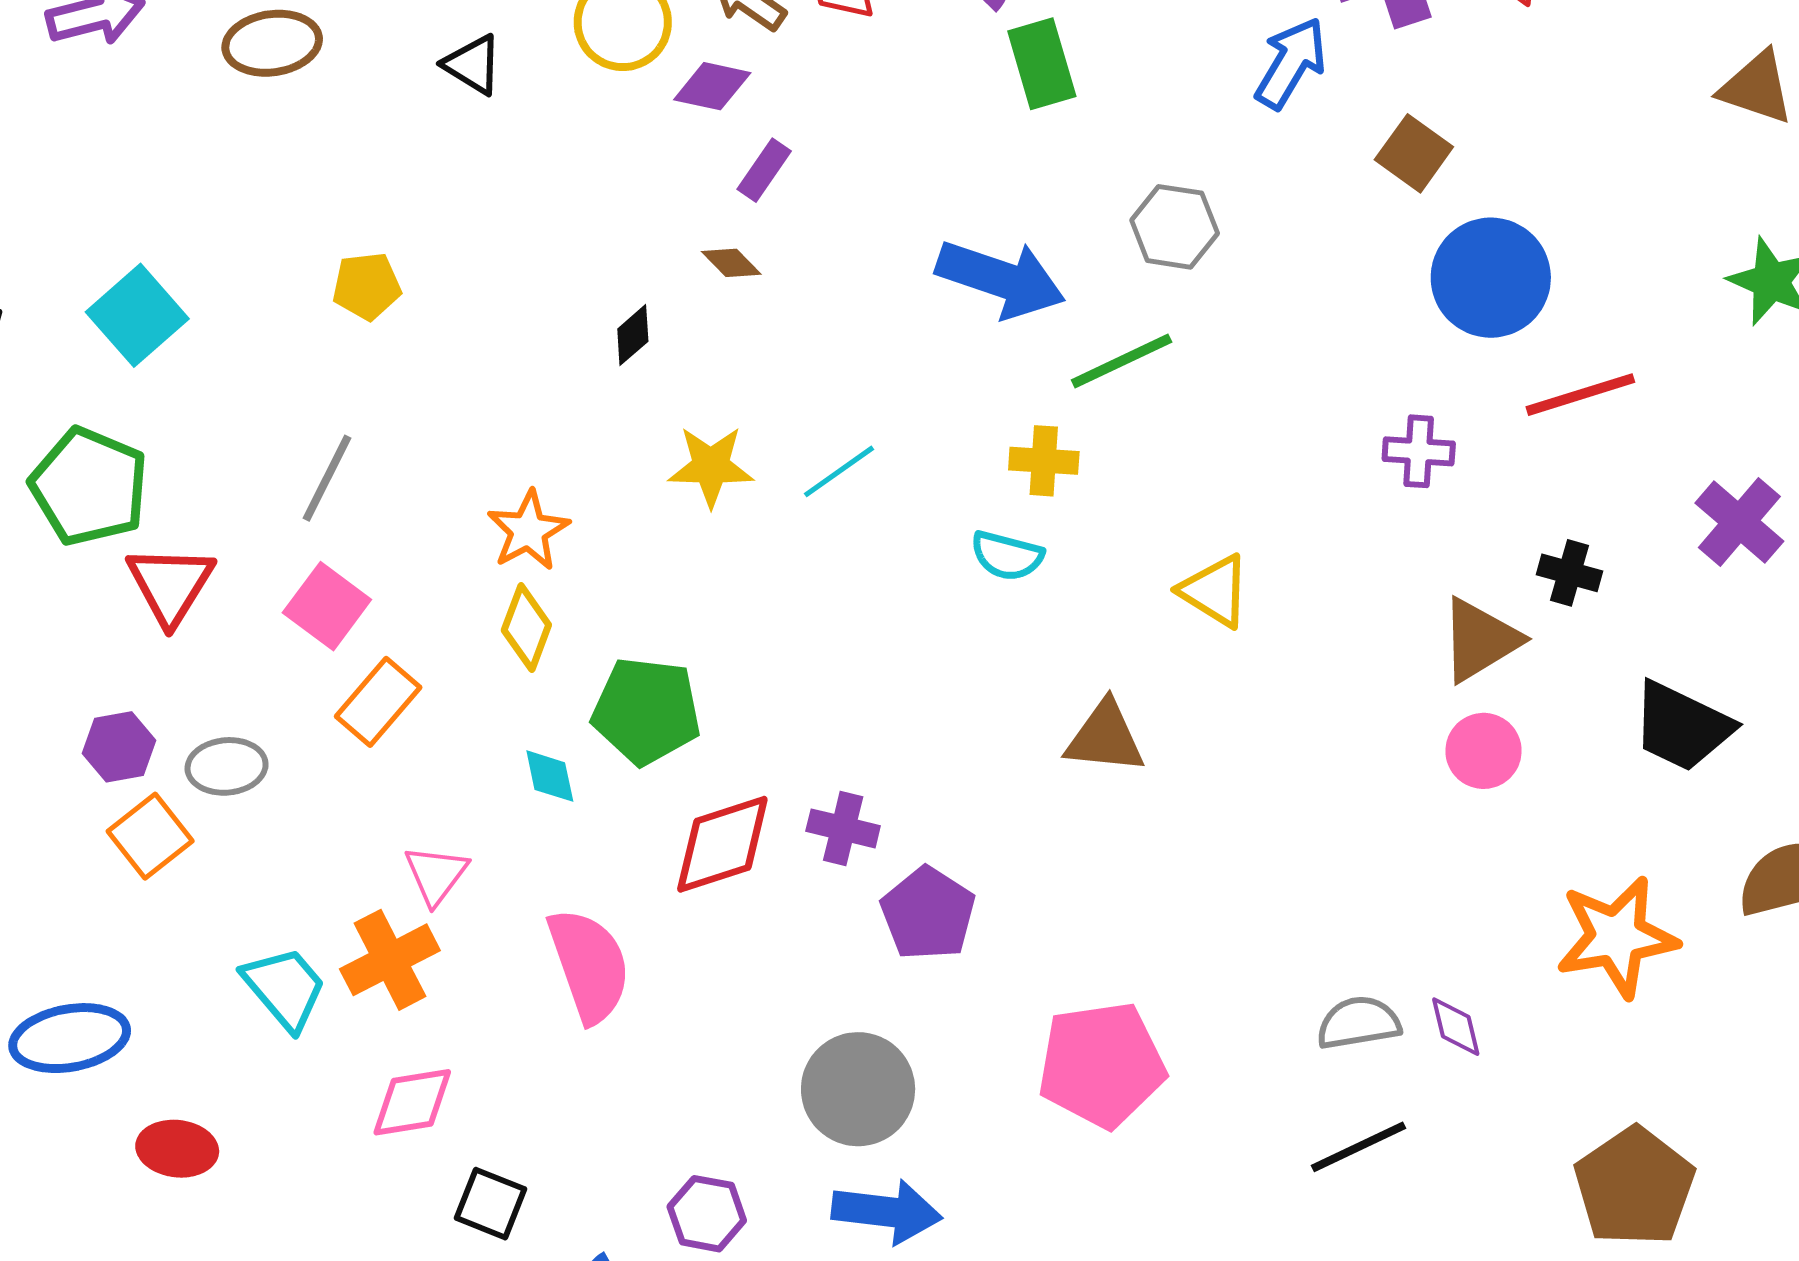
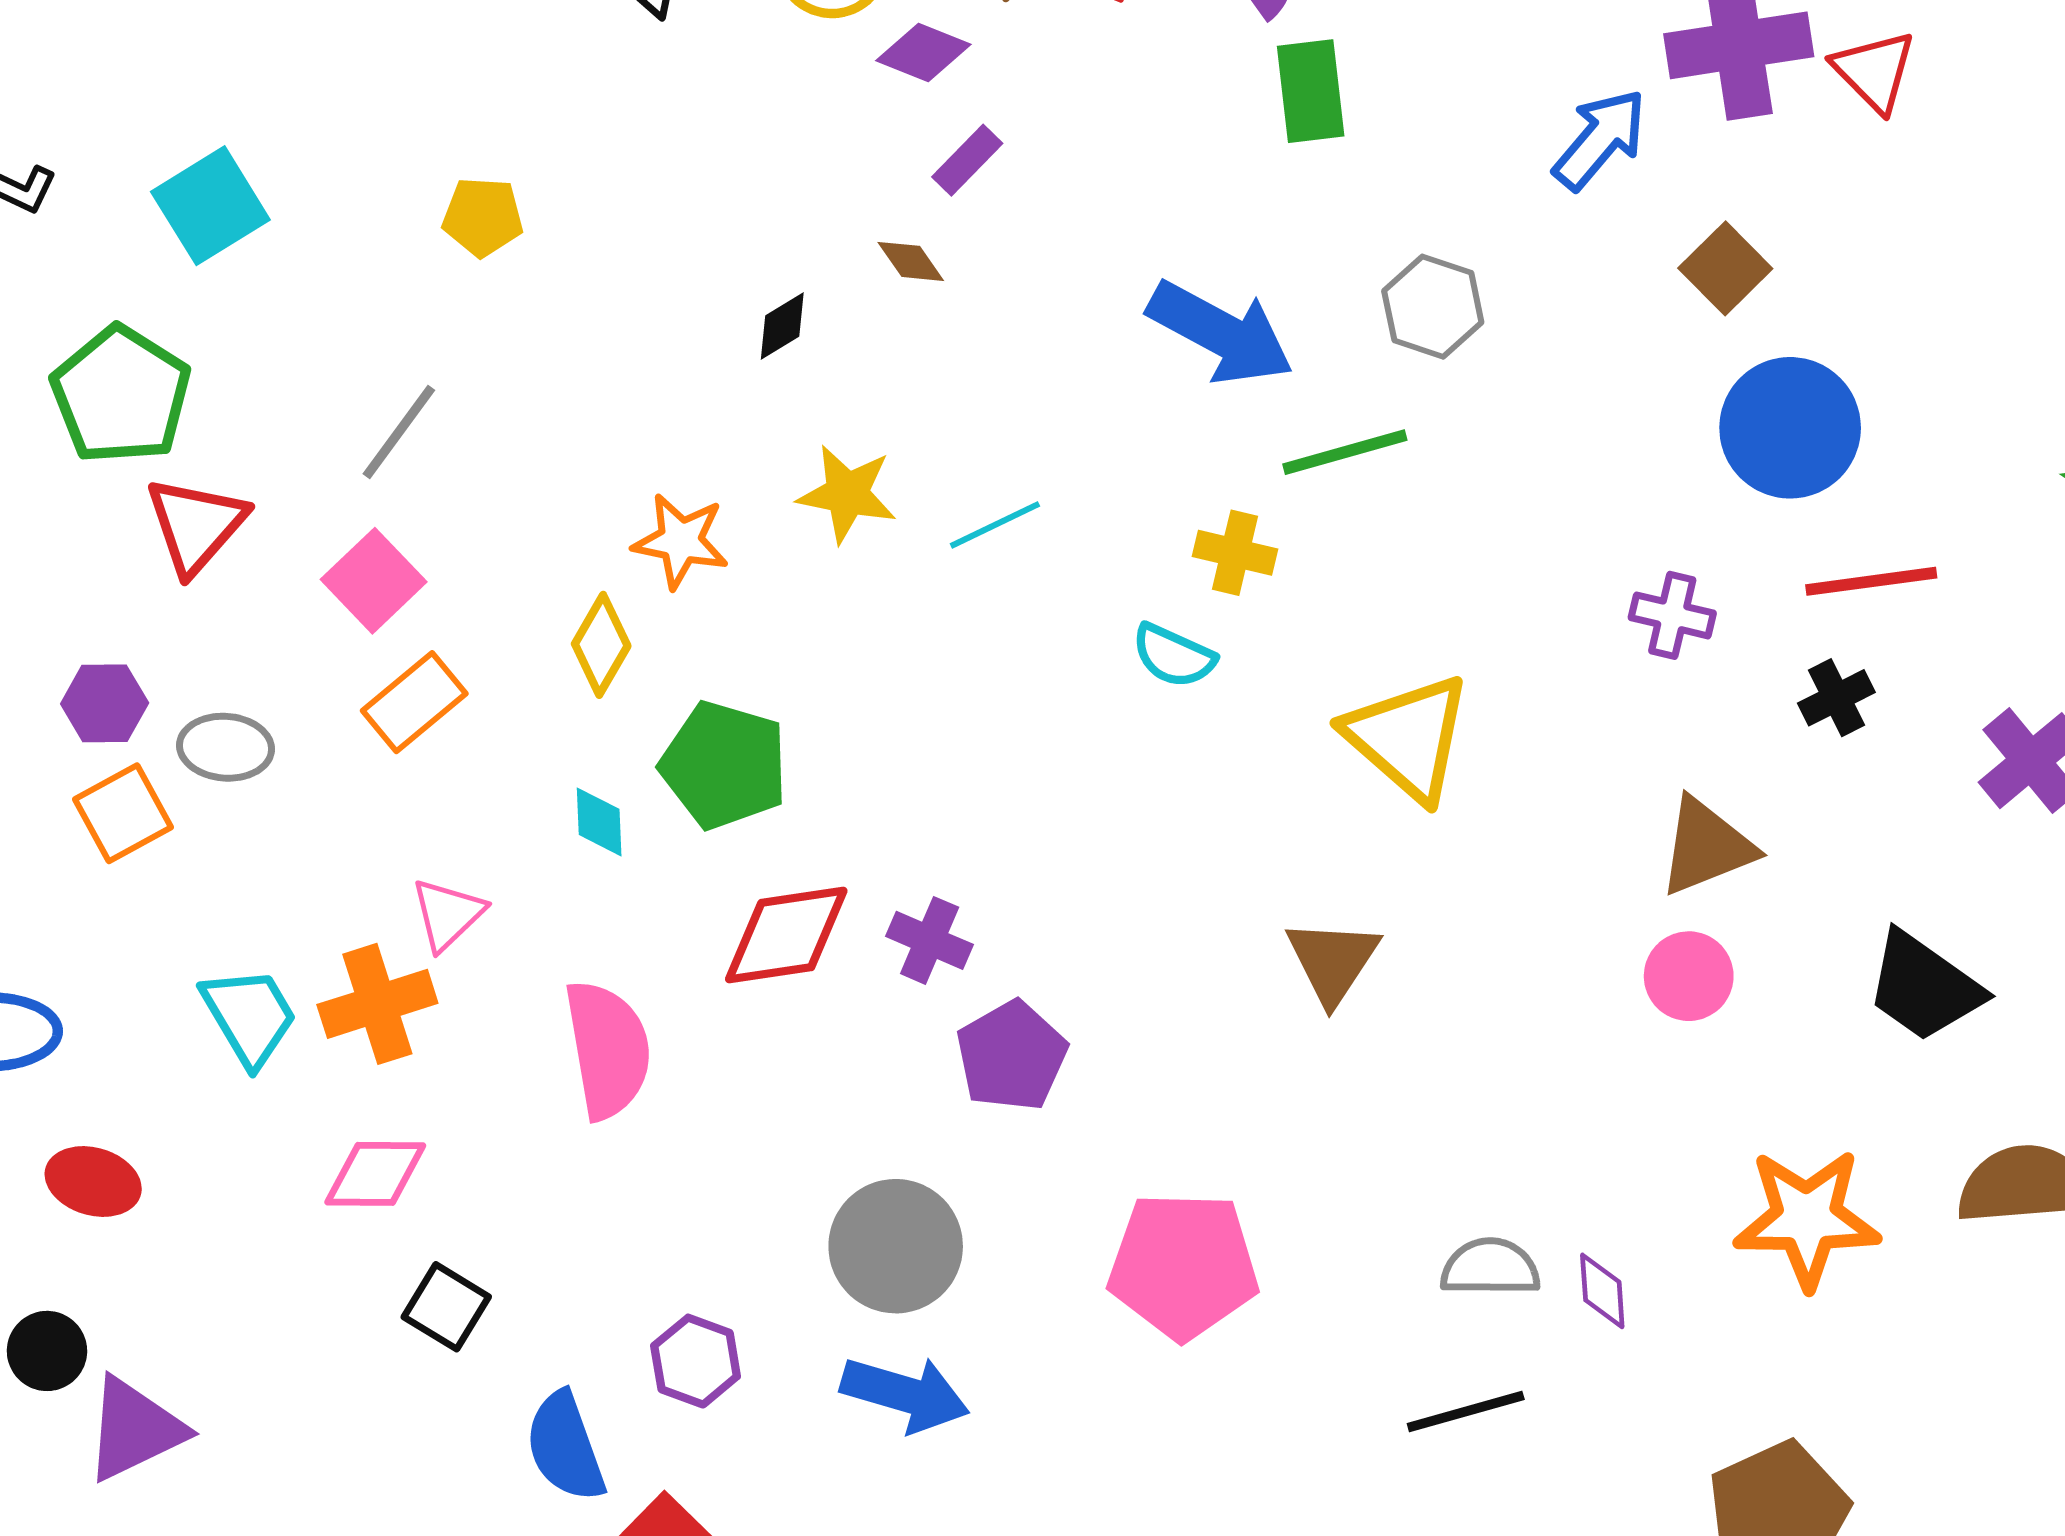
orange star: (528, 531) -> (681, 541), moved, turned 30
black cross: (1569, 573) -> (1836, 698), moved, turned 38
yellow triangle: (1215, 591) -> (1408, 738), size x1.5
brown triangle: (1105, 737) -> (1333, 961), moved, turned 48

